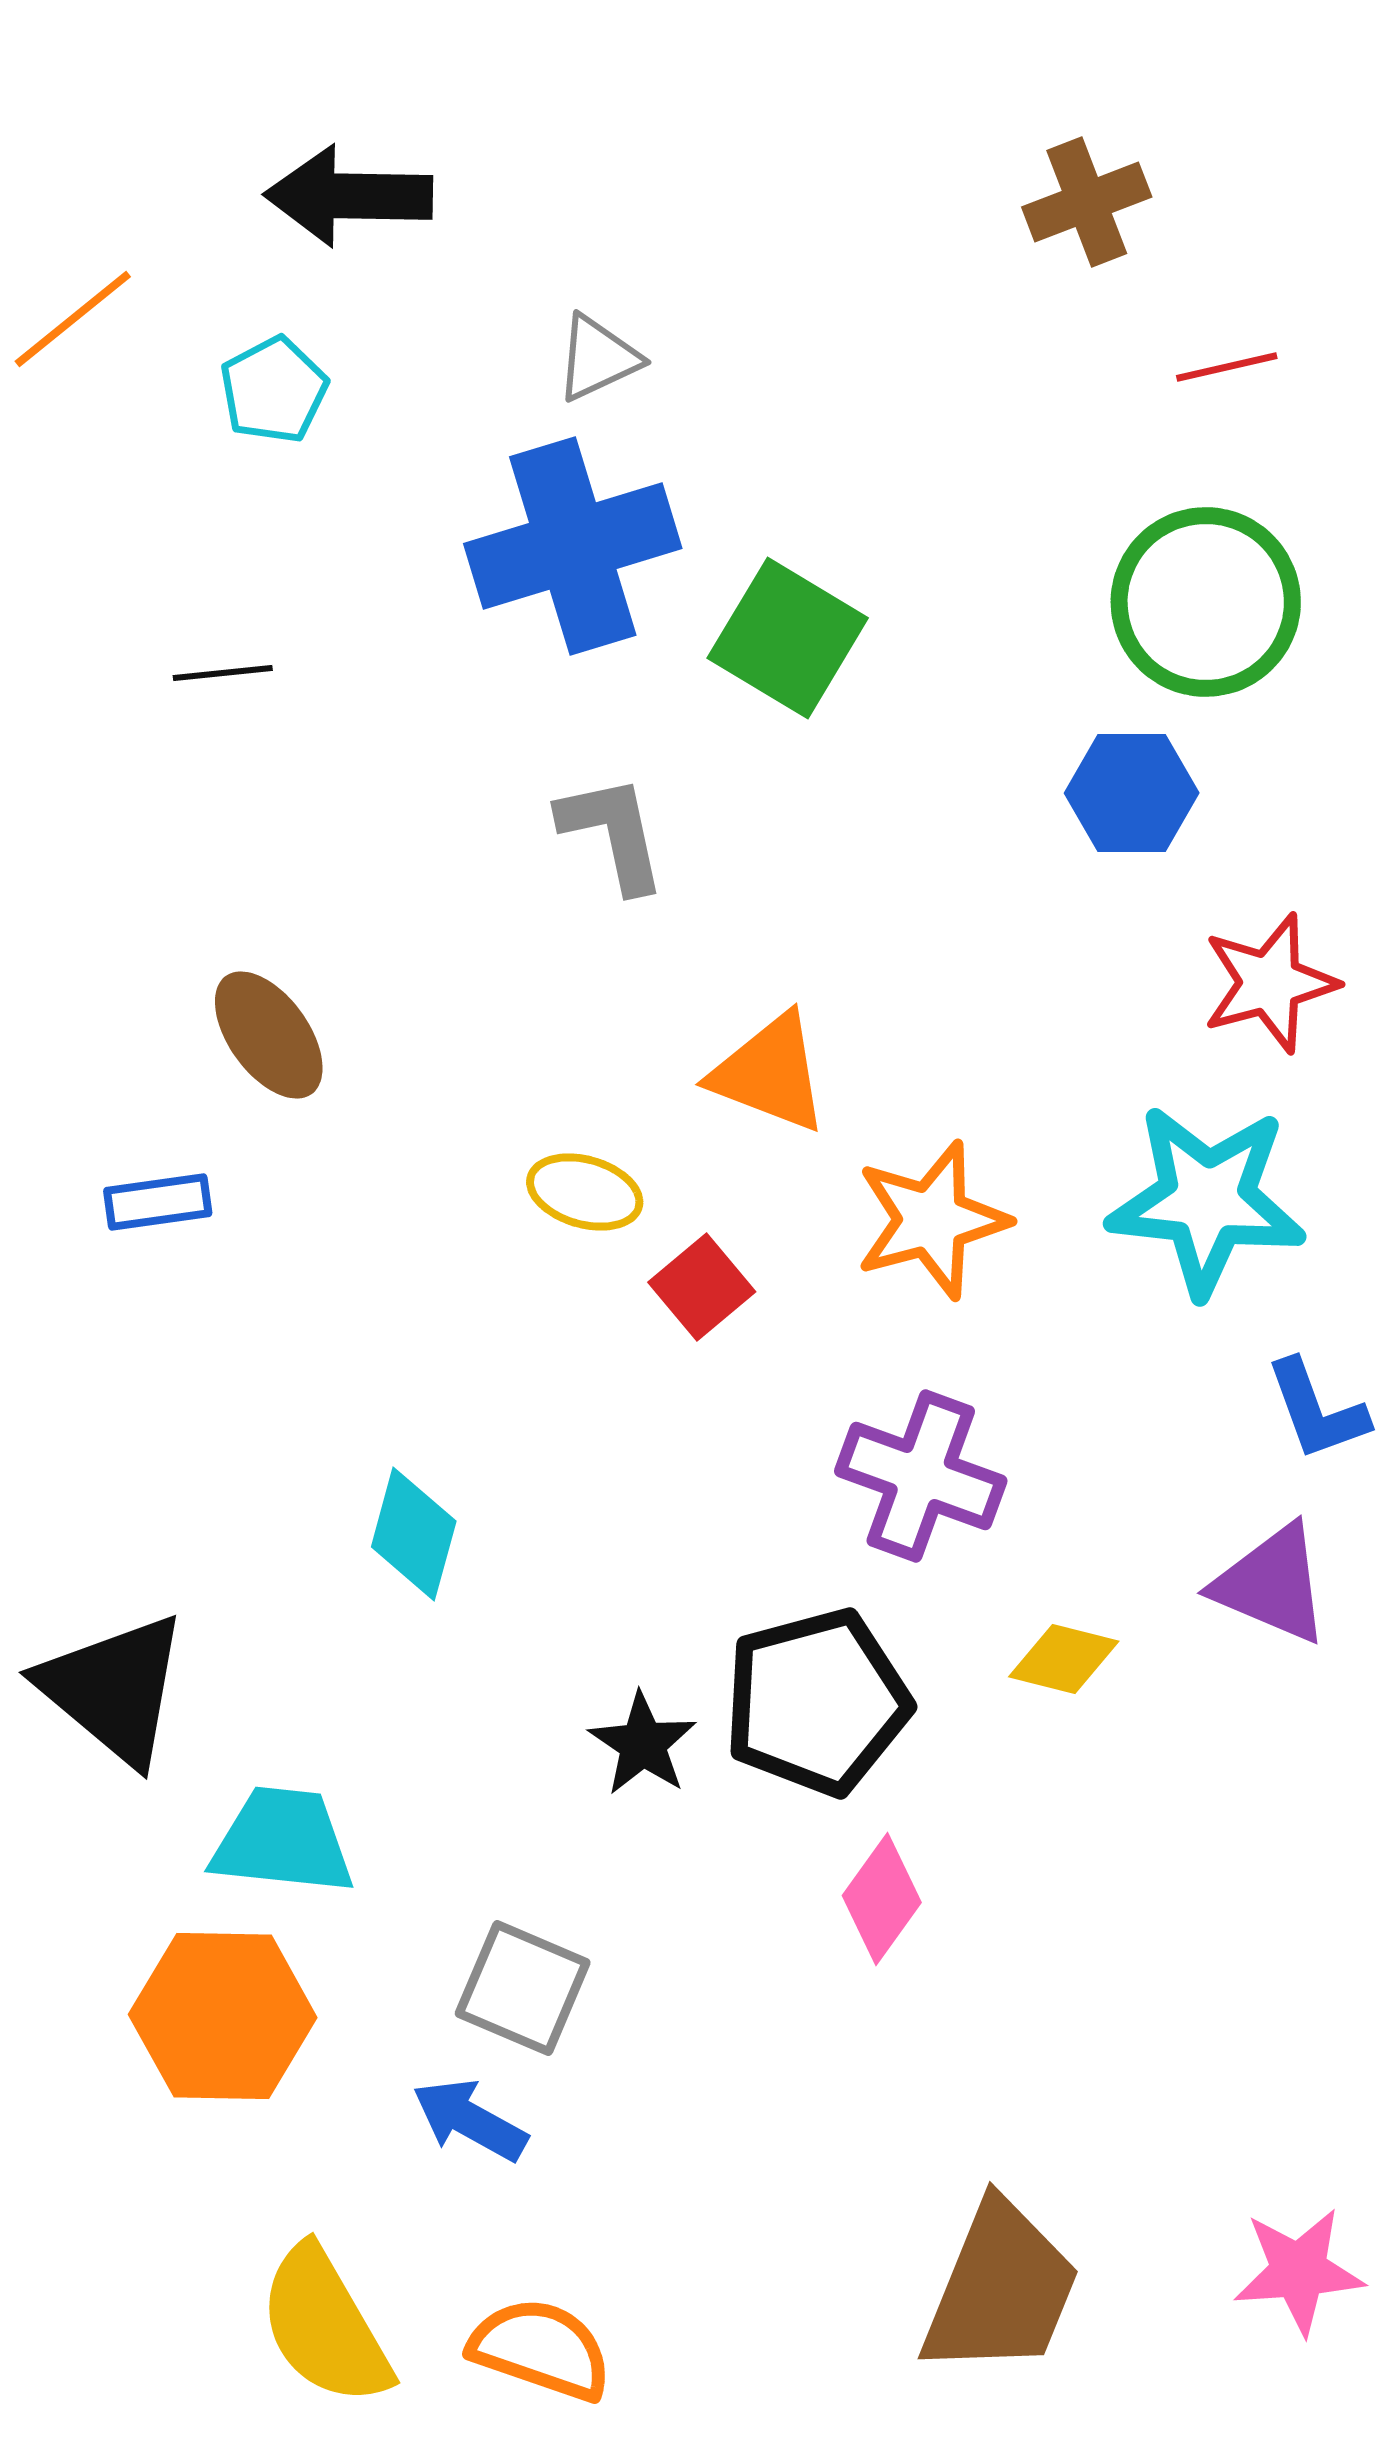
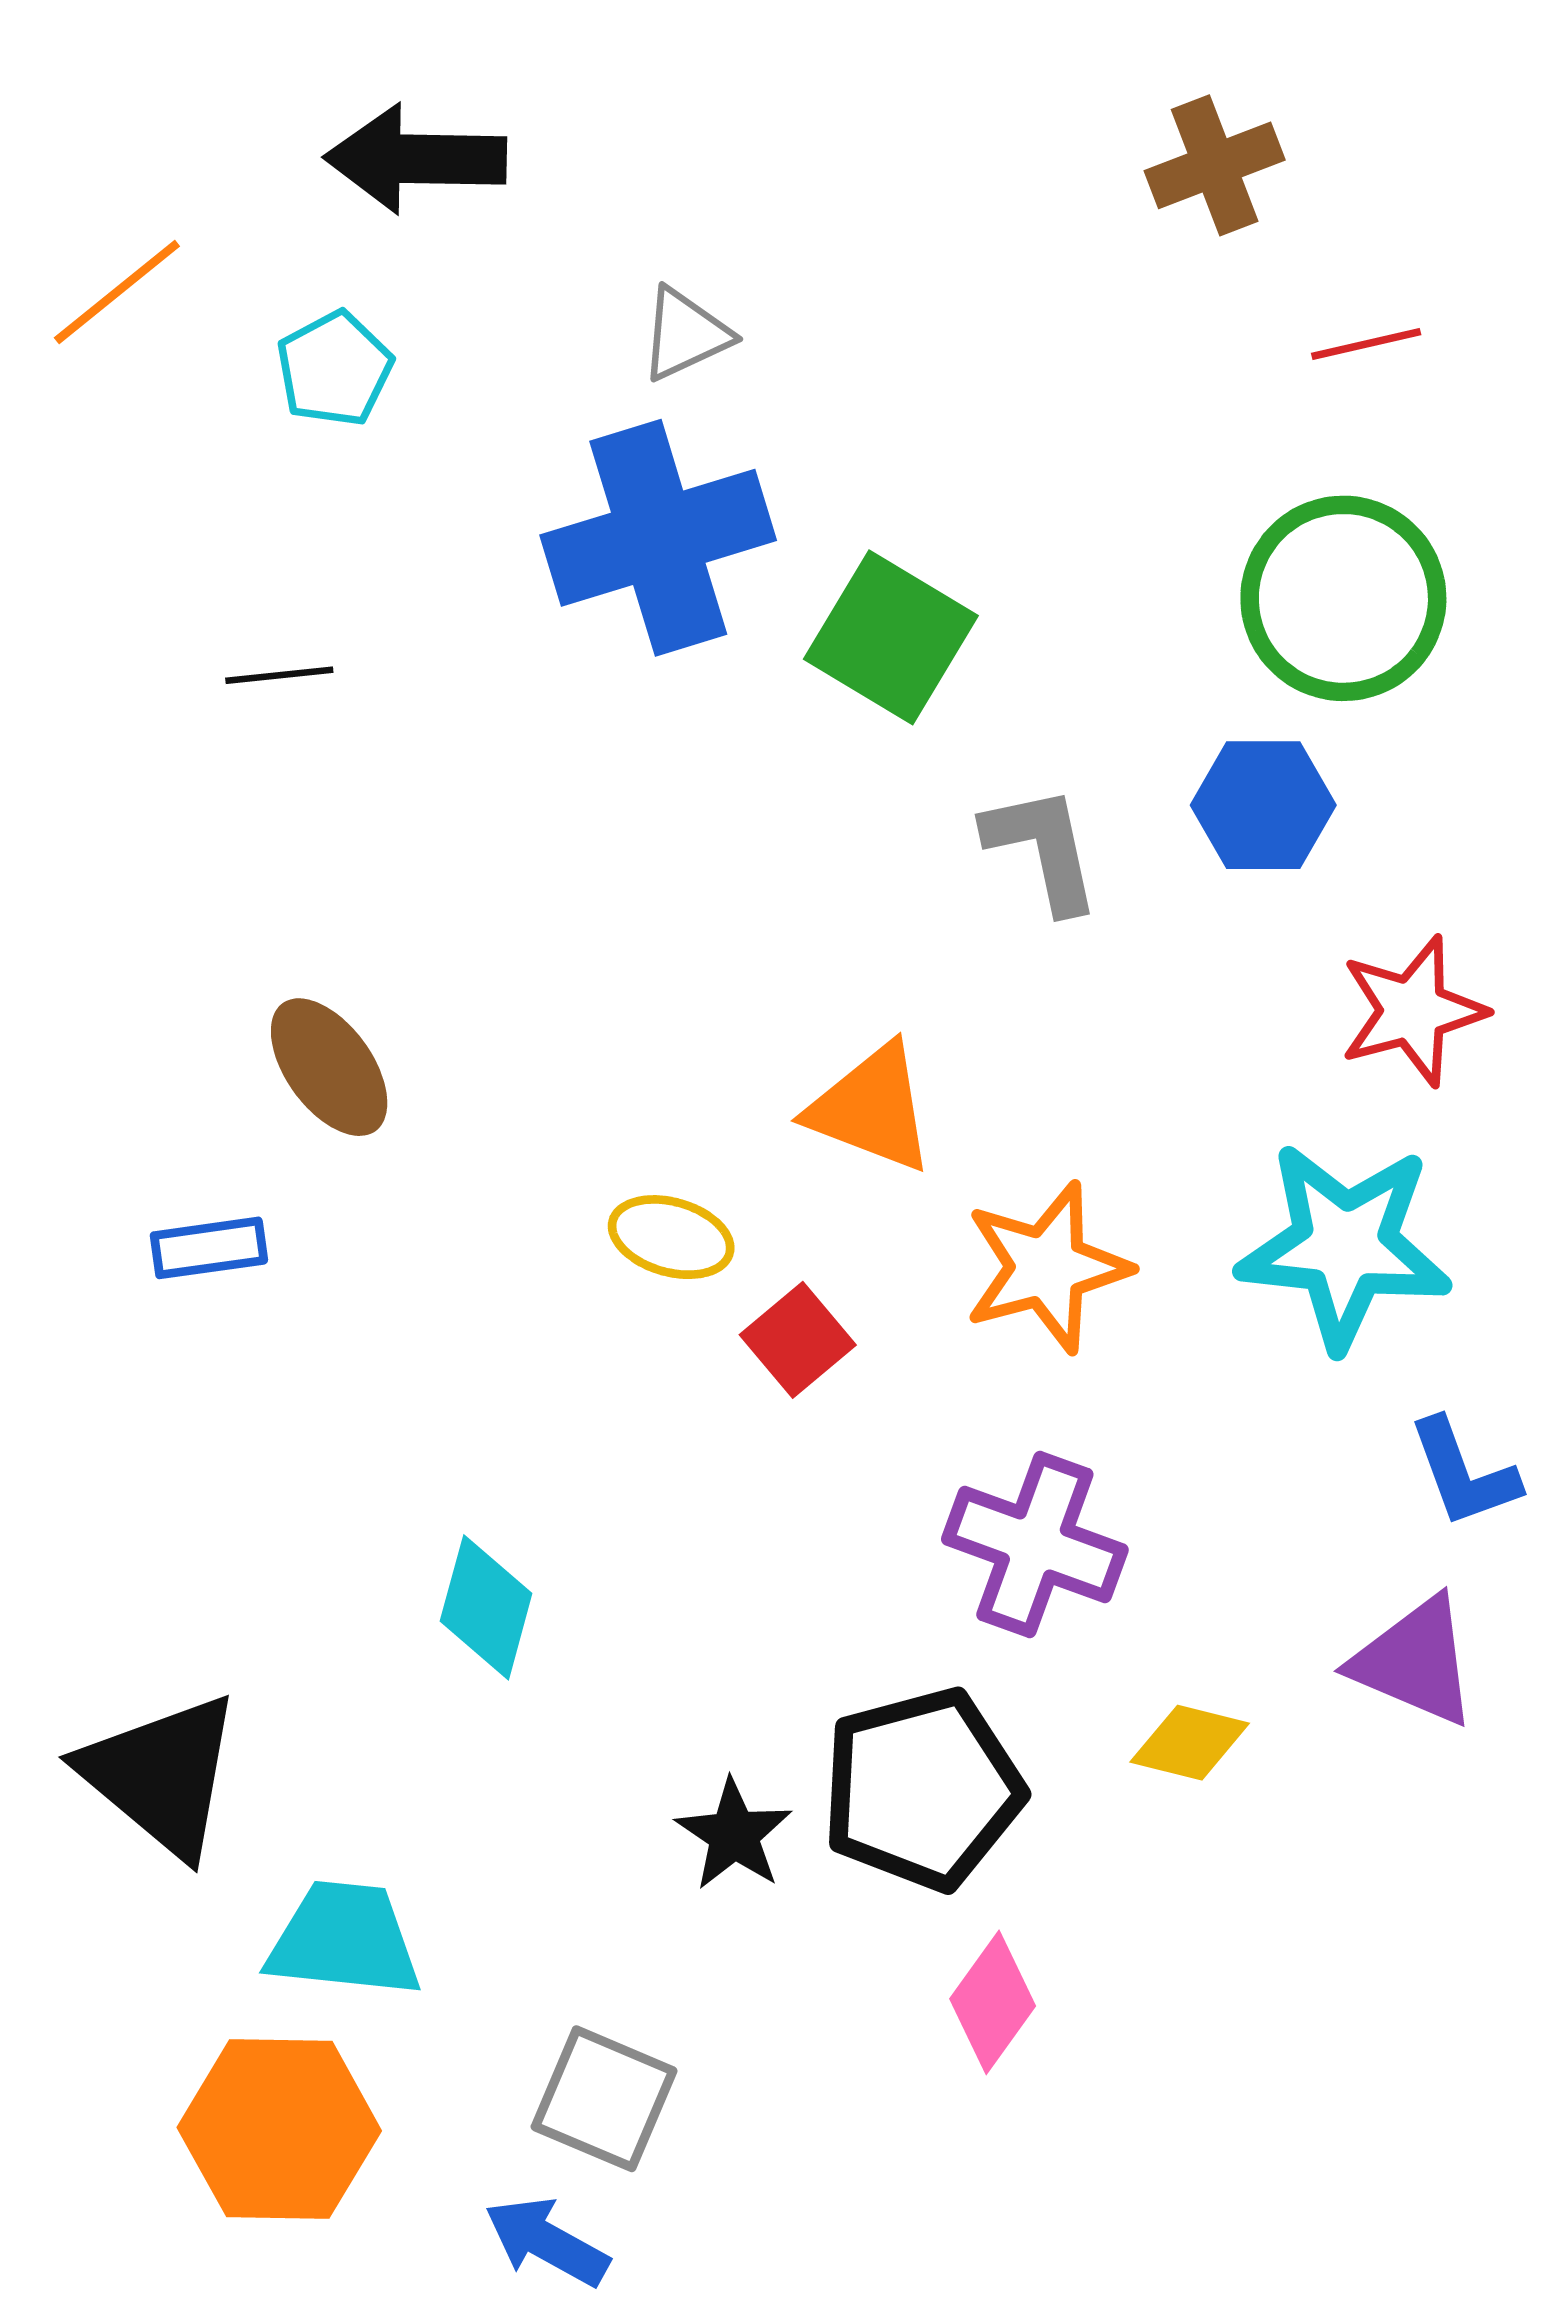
gray L-shape: (613, 833) -> (1042, 848), moved

